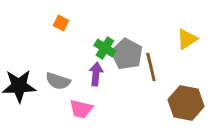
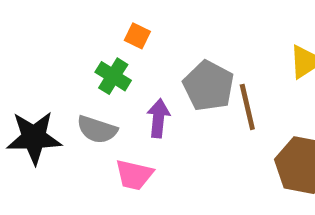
orange square: (61, 23) -> (137, 36), moved
green cross: (105, 48) -> (113, 76), moved

